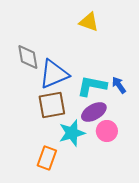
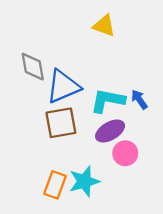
cyan star: (72, 133) -> (84, 181), moved

